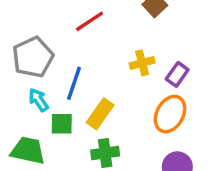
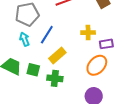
purple rectangle: (177, 74) -> (106, 44), turned 32
green square: (62, 124) -> (33, 70), moved

